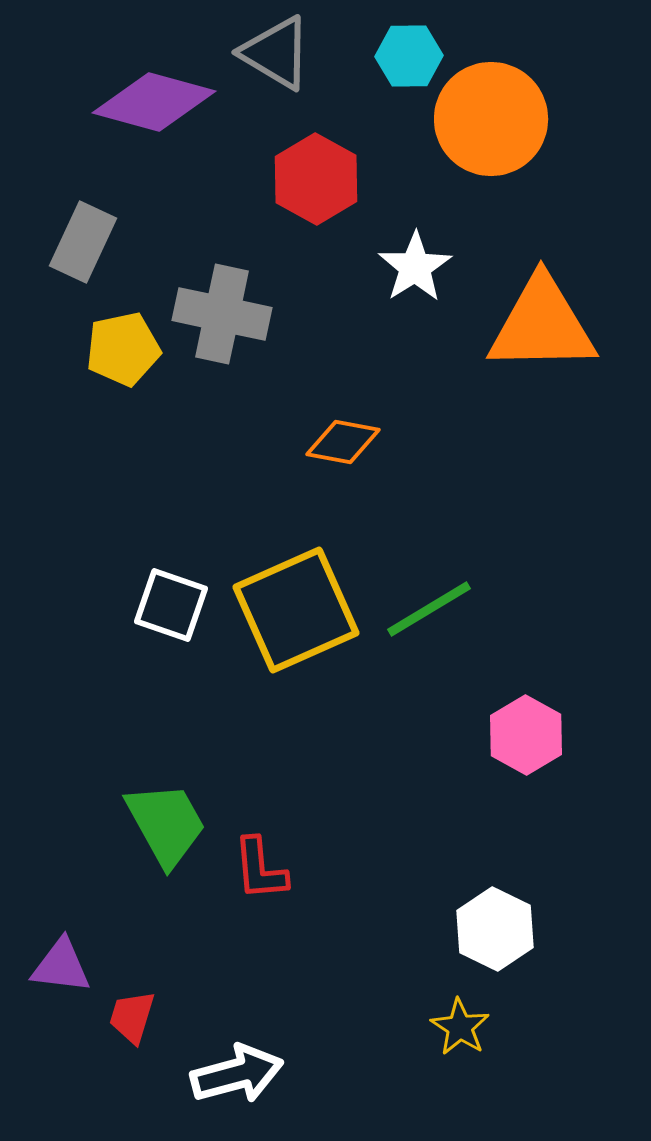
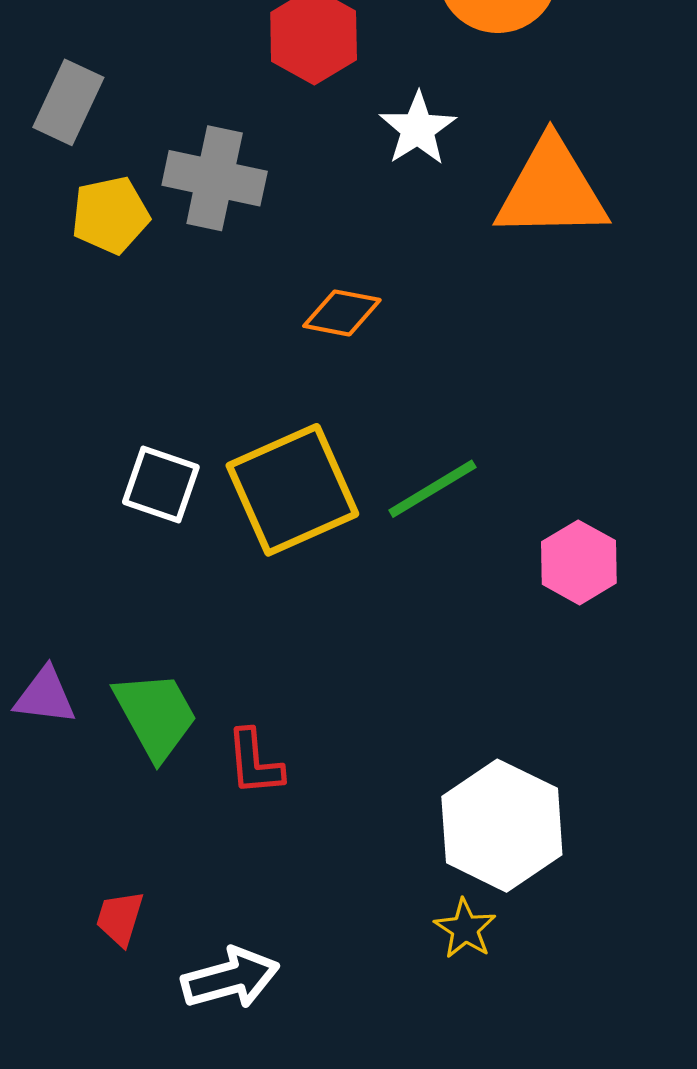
pink hexagon: (526, 735) -> (579, 562), moved
white hexagon: (495, 929) -> (502, 826), size x1.5
purple triangle: (61, 966) -> (45, 696), moved

